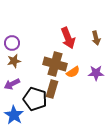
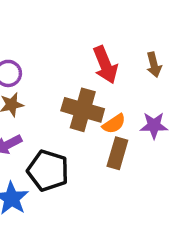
brown rectangle: (52, 89) -> (117, 153), moved

